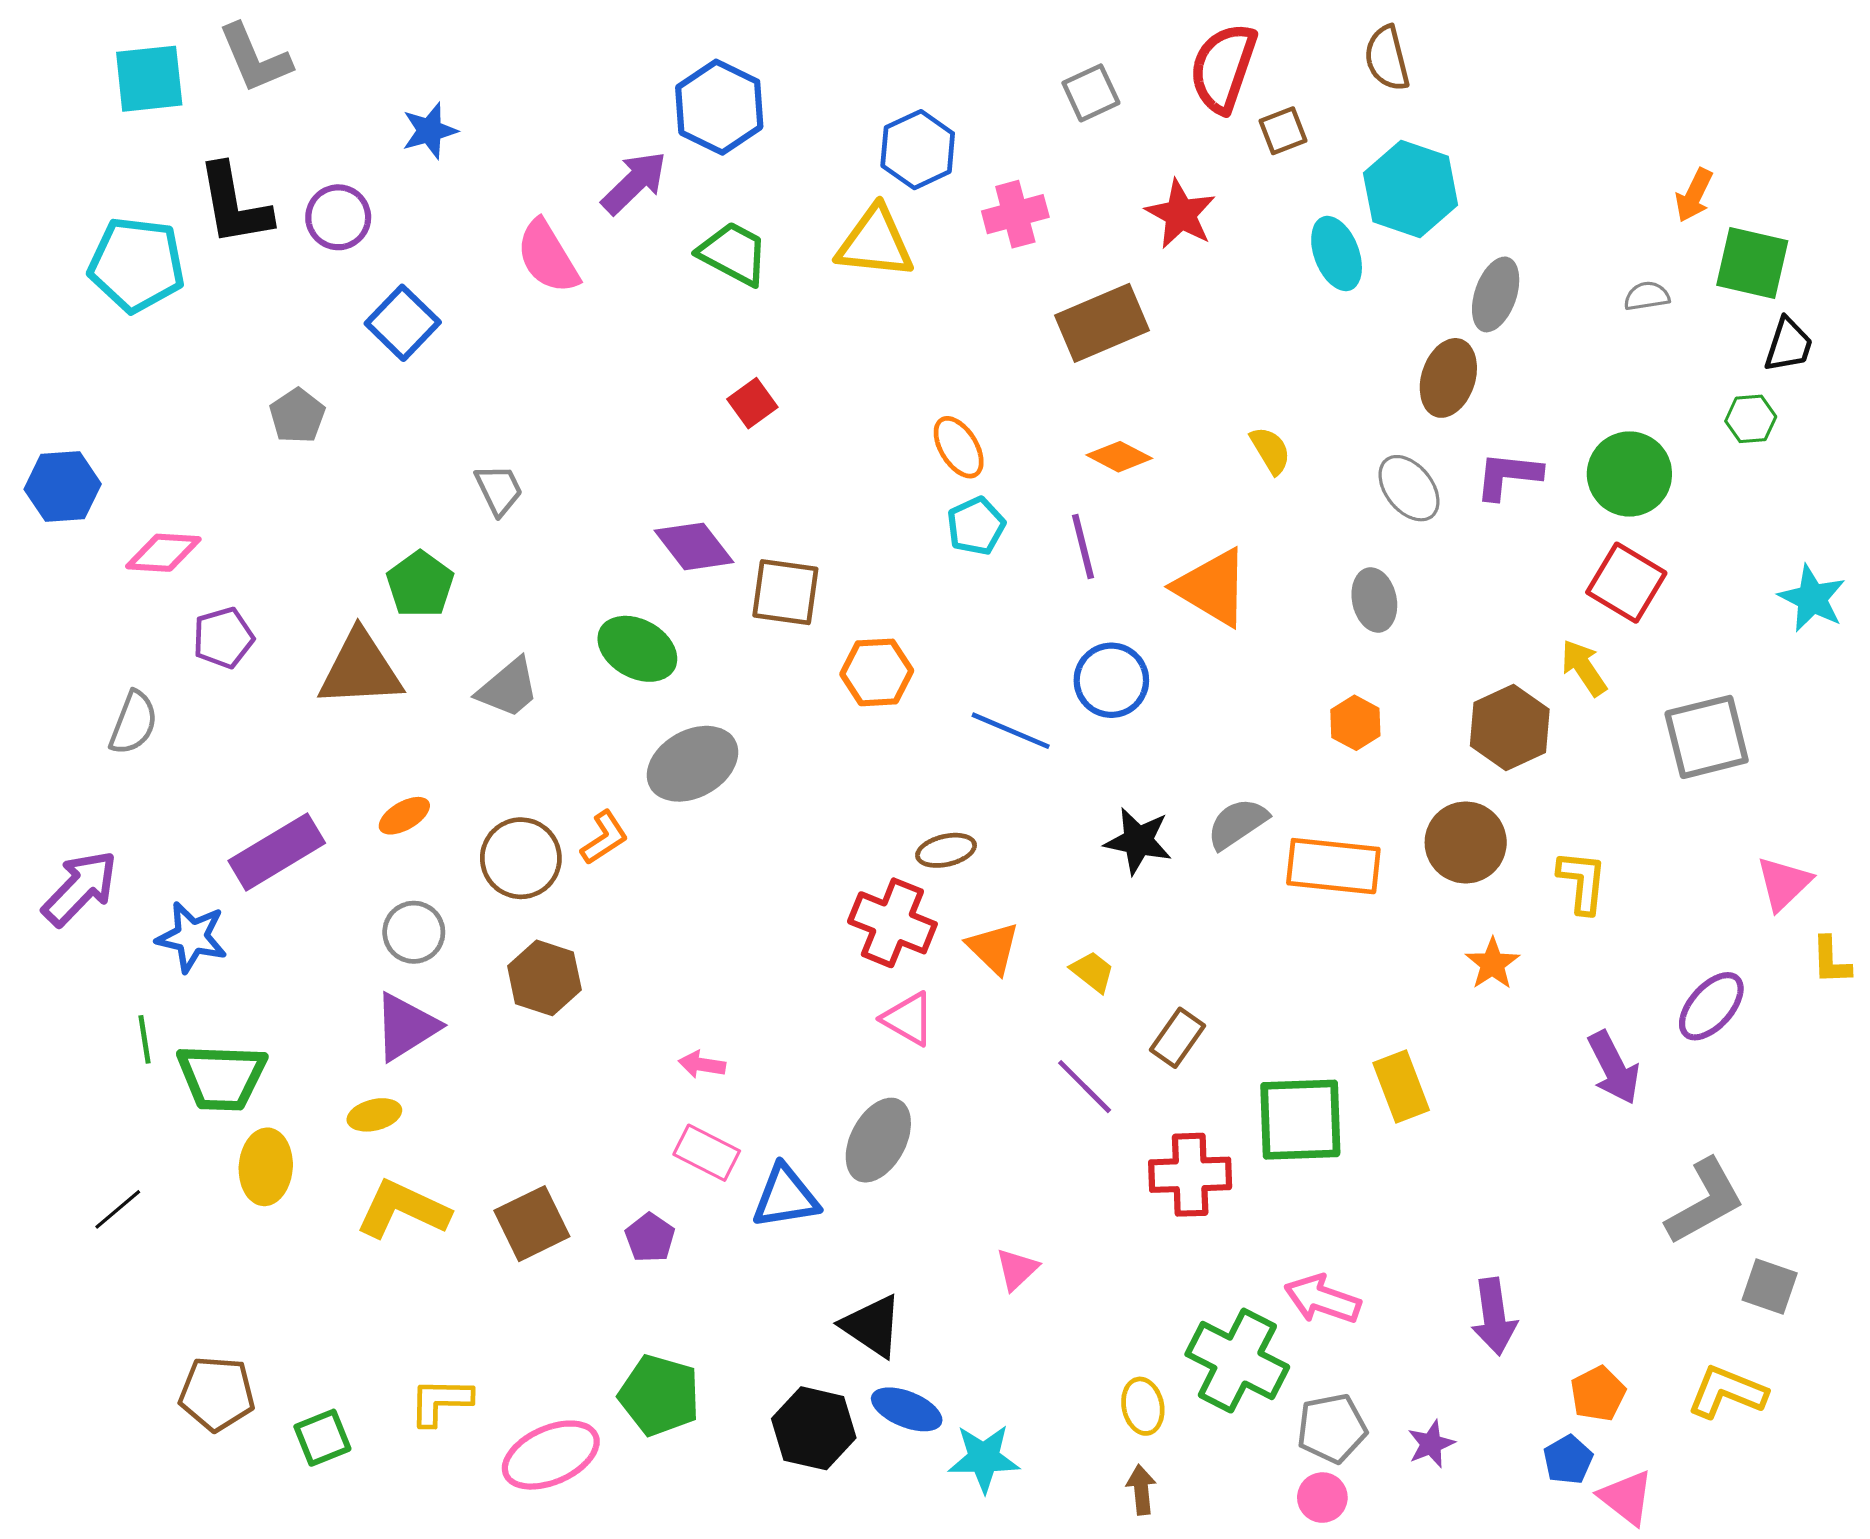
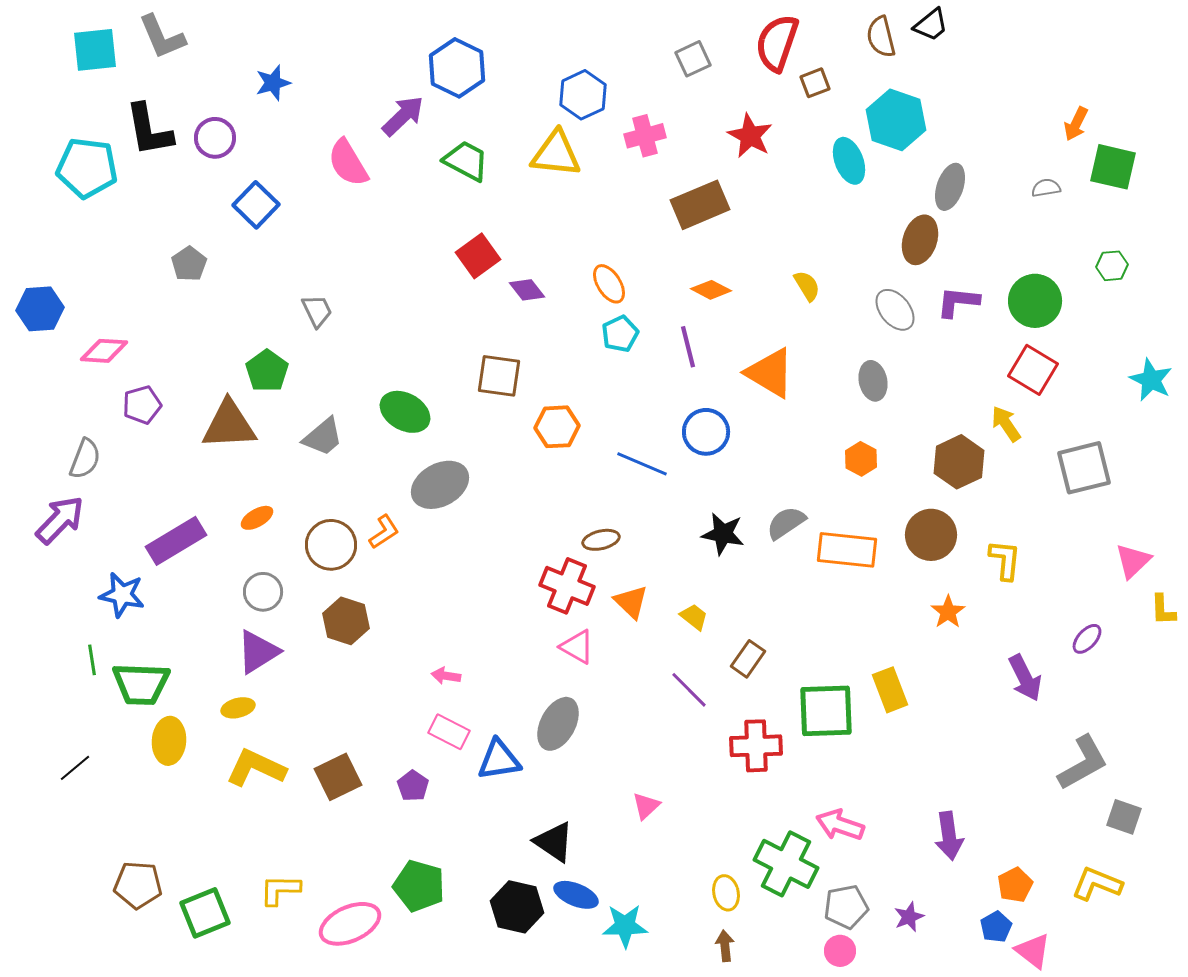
black trapezoid: (1788, 345) -> (931, 25), moved, turned 33
red square: (752, 403) -> (478, 256), size x1.4
purple diamond: (694, 546) -> (527, 290), moved, size x0.7
purple arrow: (80, 888) -> (60, 520), moved
purple ellipse: (1711, 1006) -> (1087, 639), size x0.7
green square: (322, 1438) -> (205, 913), size x1.4

